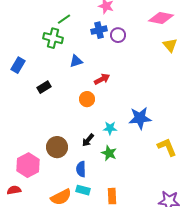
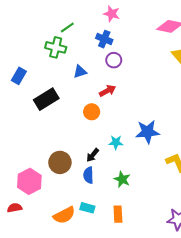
blue cross: (99, 30) -> (104, 39), turned 35
purple circle: (118, 35) -> (114, 60), moved
black rectangle: (44, 87) -> (46, 99), size x1.6
green star: (109, 153) -> (122, 179), moved
blue semicircle: (81, 169) -> (88, 175), moved

